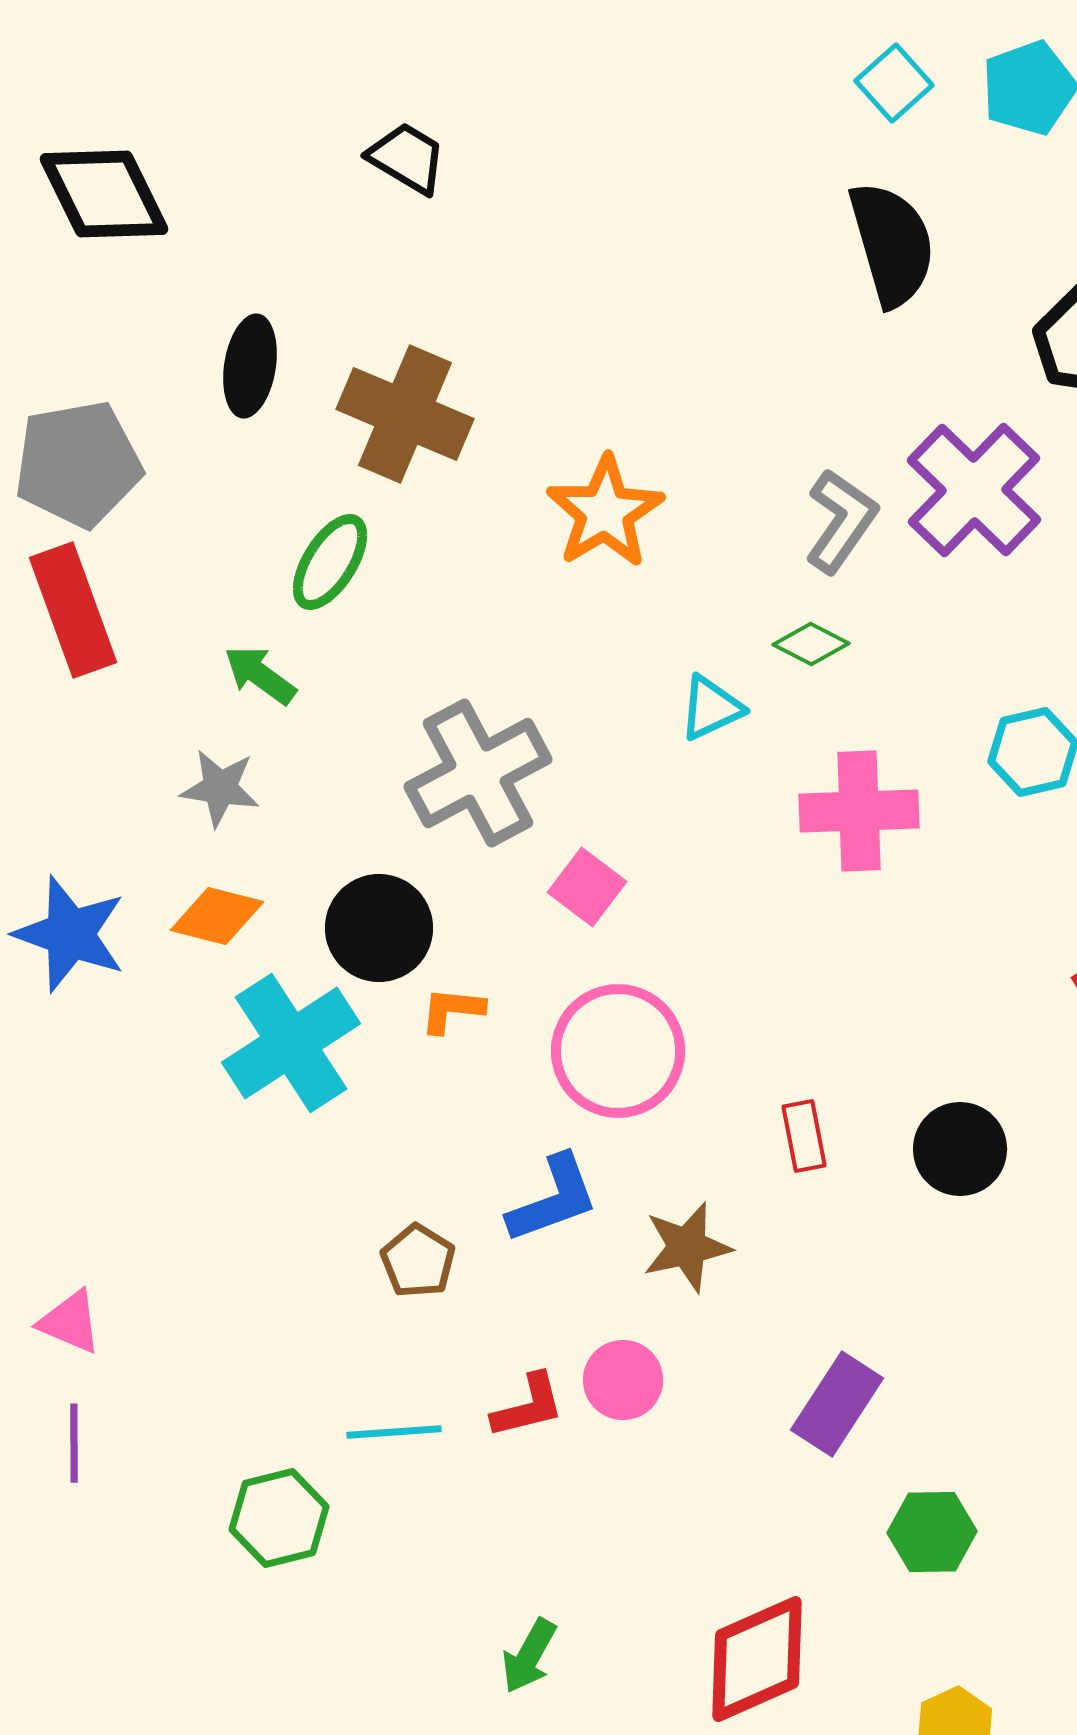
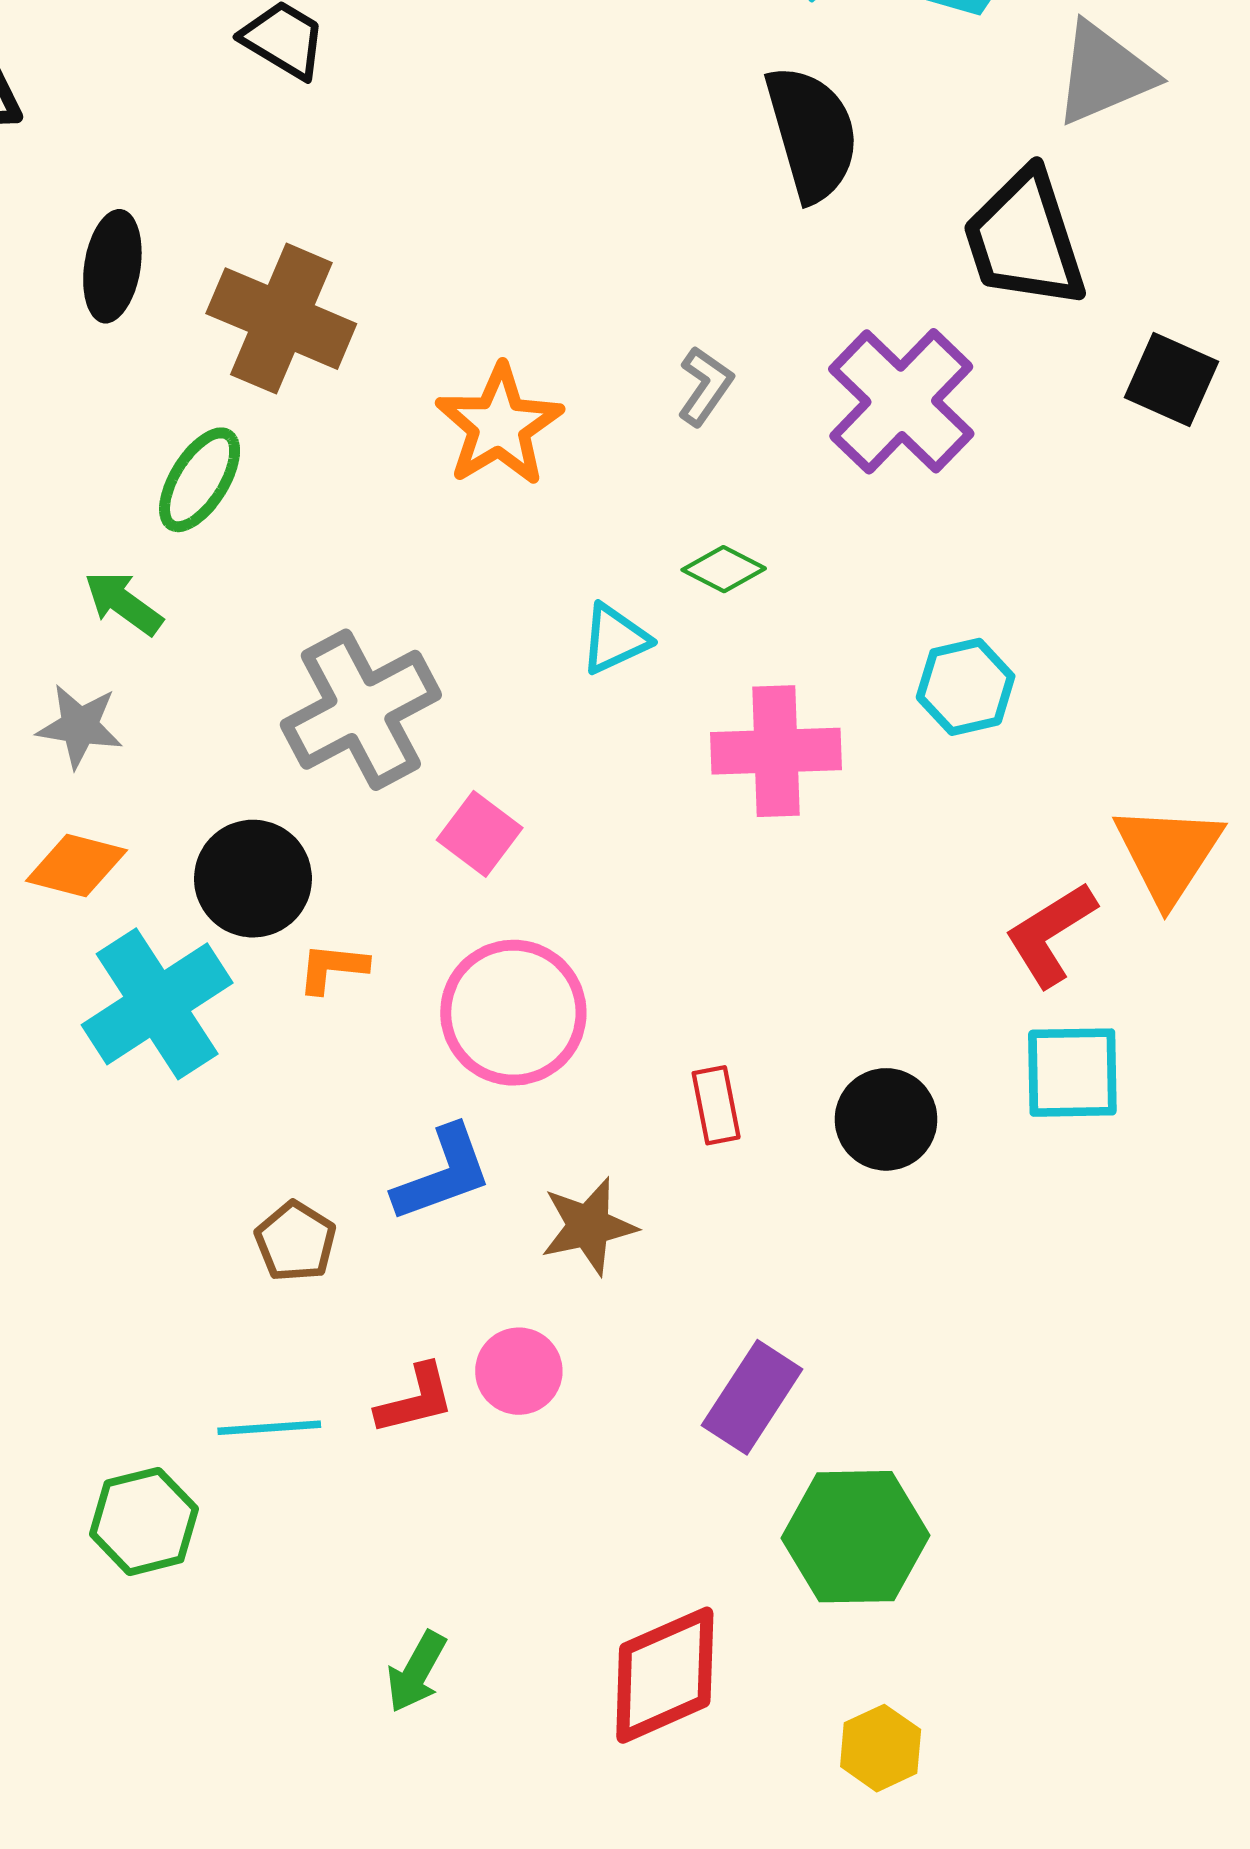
gray L-shape: (841, 521) -> (705, 386), moved, size x0.7
green hexagon: (932, 1532) -> (856, 1537), size x1.5

